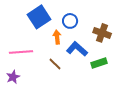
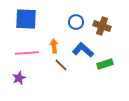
blue square: (39, 17) -> (26, 19), moved, turned 35
brown cross: (102, 33) -> (102, 26), moved
orange arrow: (57, 37) -> (54, 46), moved

